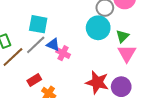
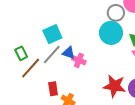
cyan square: (38, 24) -> (52, 34), turned -30
red rectangle: (34, 80) -> (53, 89), turned -64

